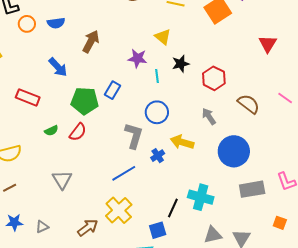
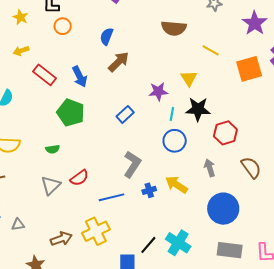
blue semicircle: (56, 23) -> (107, 36), moved, turned 102
purple star: (137, 58) -> (158, 92), turned -30
black star: (181, 64) -> (198, 109), size x1.4
red rectangle: (28, 97) -> (44, 75), moved
green pentagon: (85, 101) -> (71, 113), moved
blue circle: (157, 112) -> (175, 141), moved
green semicircle: (51, 131) -> (53, 149), moved
red semicircle: (78, 132) -> (79, 178), moved

